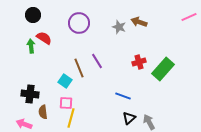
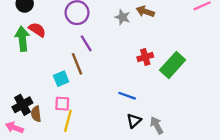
green arrow: (31, 46) -> (22, 39), size x1.5
purple line: (97, 61) -> (86, 43), moved
cyan square: (65, 81) -> (61, 79), turned 32
black cross: (30, 94) -> (22, 105), moved, turned -36

